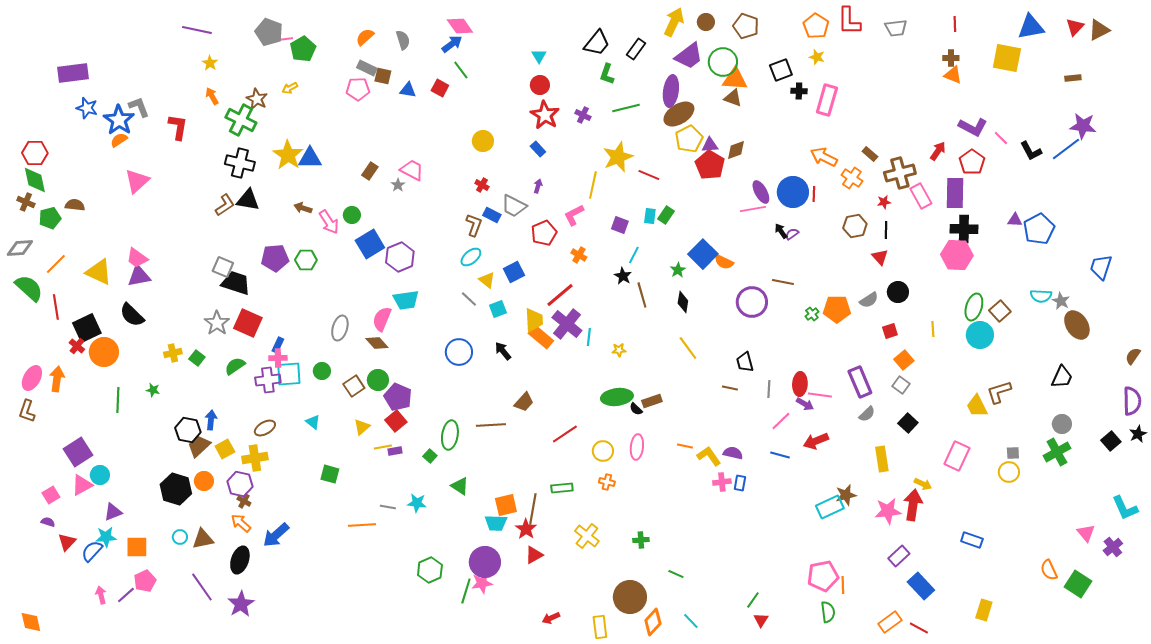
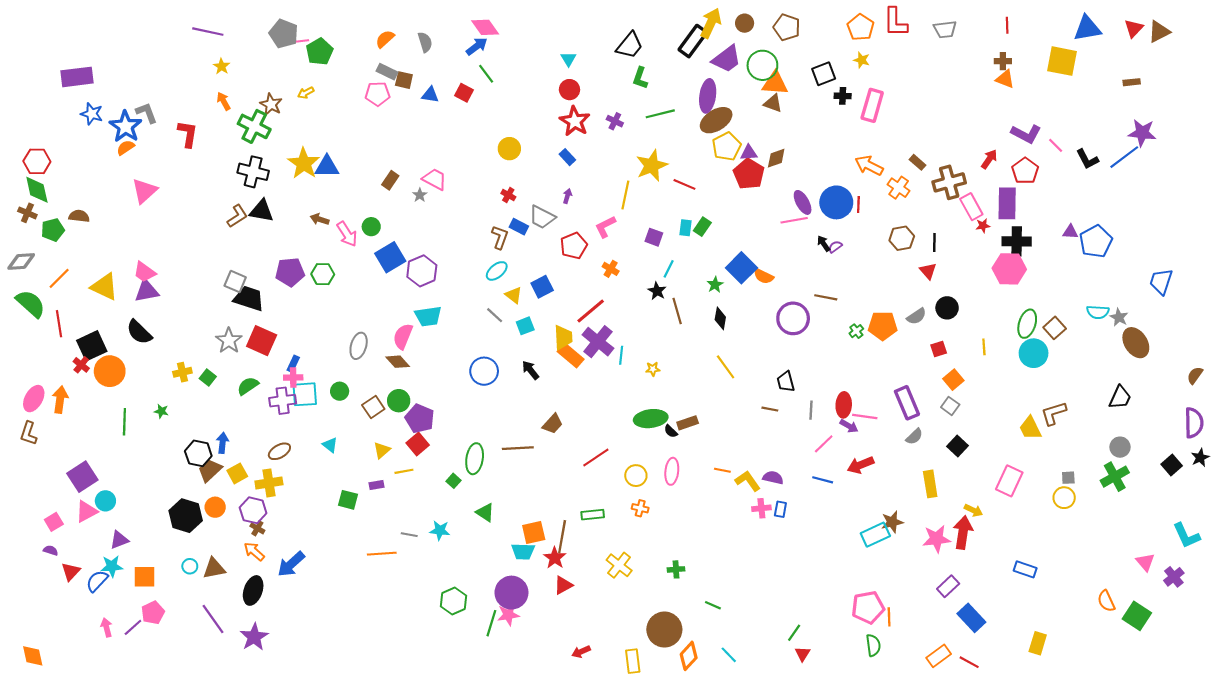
black rectangle: (636, 49) -> (693, 41), moved, size x1.4
red star: (884, 202) -> (983, 226), moved
purple rectangle: (395, 451) -> (376, 485), moved

